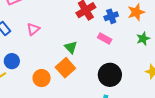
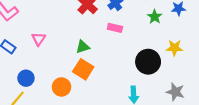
green triangle: (71, 47) -> (83, 47), turned -48
black circle: (110, 75) -> (148, 62), moved

